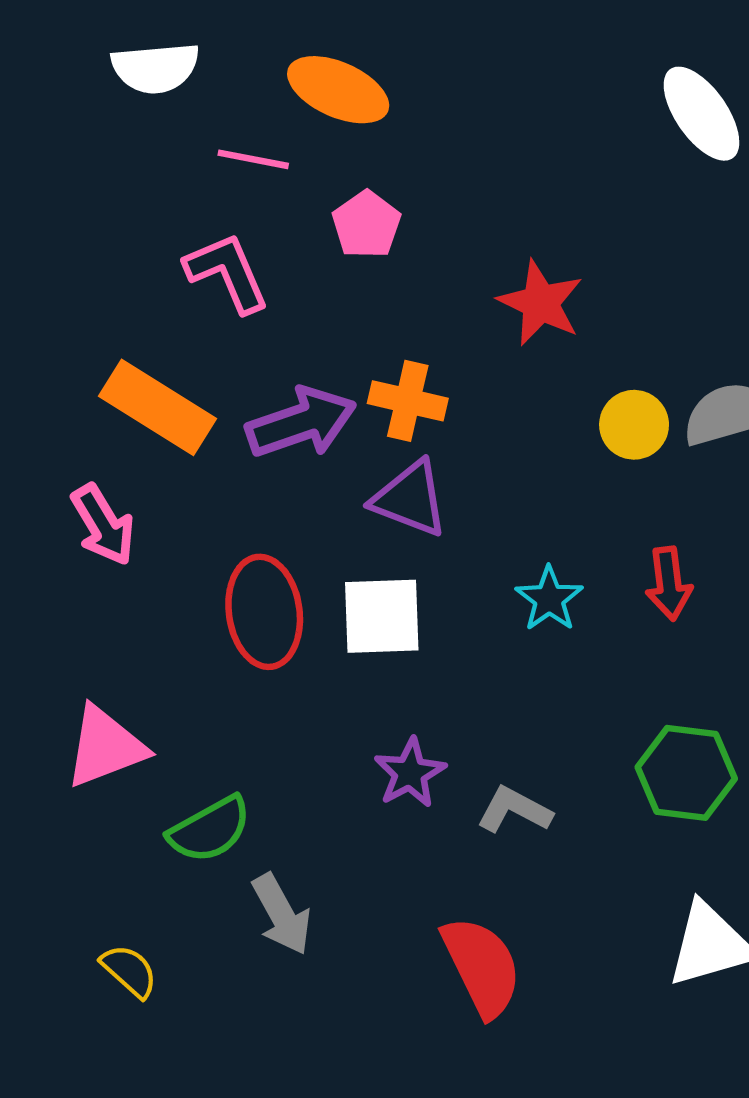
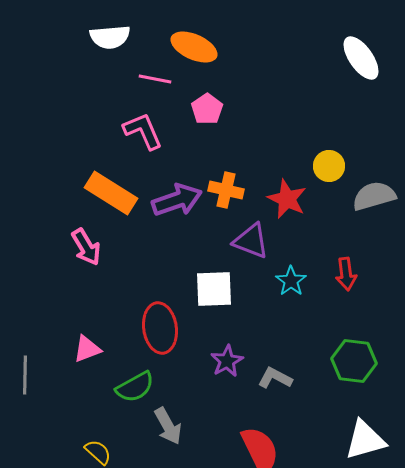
red star: (540, 303) -> (287, 199), moved
yellow circle: (634, 425) -> (329, 166), moved
purple triangle: (410, 499) -> (251, 241), moved
red ellipse: (264, 612) -> (160, 328), moved
pink triangle: (105, 747) -> (87, 349), size x0.7

